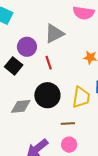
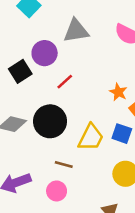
gray triangle: (54, 34) -> (76, 31), moved
red line: (49, 63) -> (65, 82), turned 48

